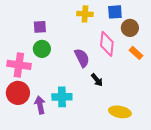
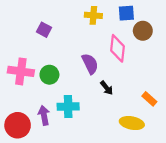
purple square: (40, 27) -> (44, 30), turned 32
green circle: (42, 49) -> (49, 75), moved
orange rectangle: (136, 53) -> (149, 99), moved
red circle: (18, 93) -> (18, 125), moved

